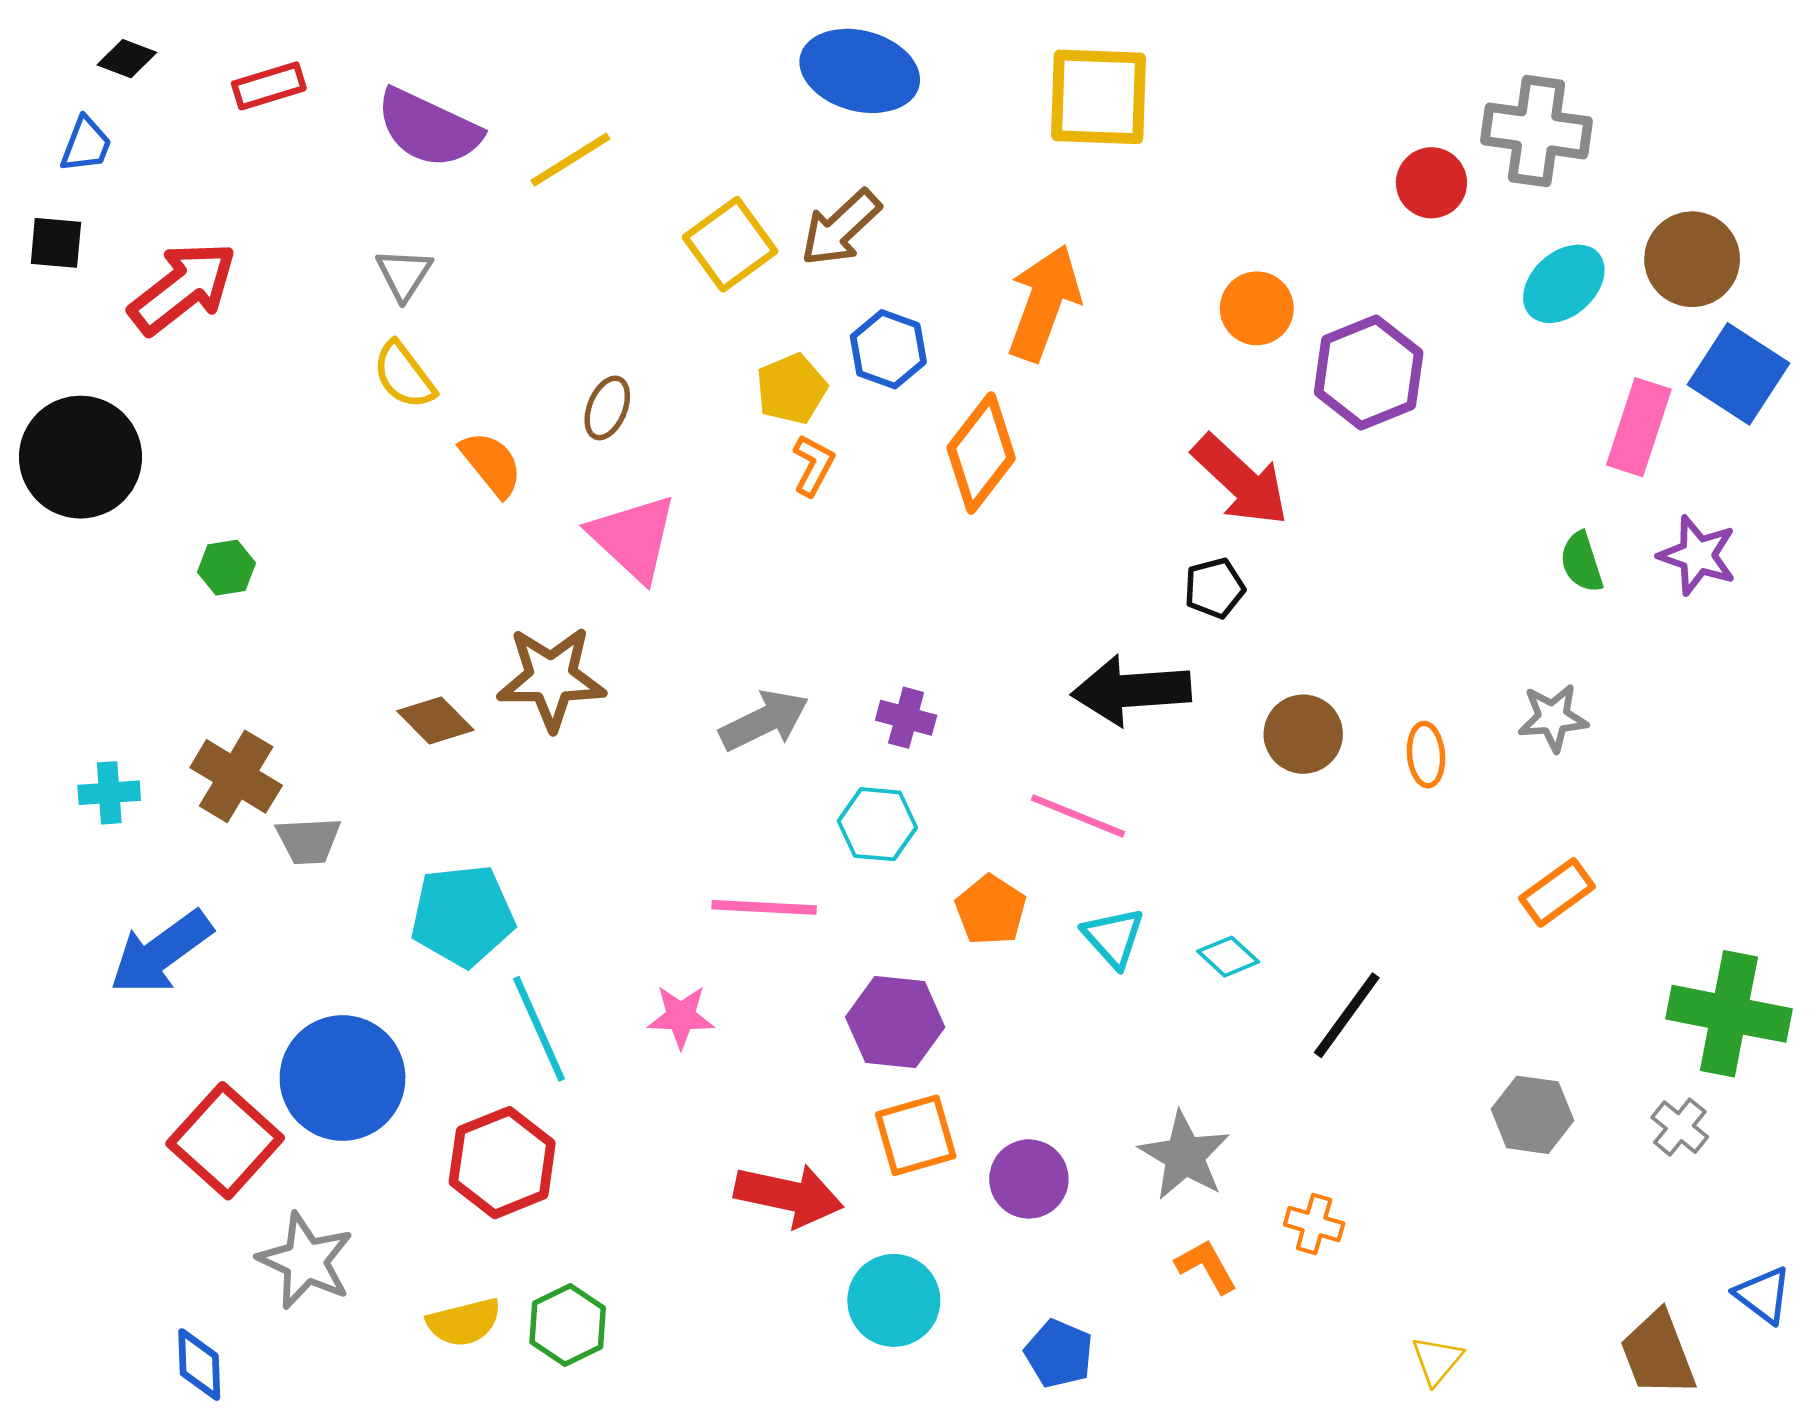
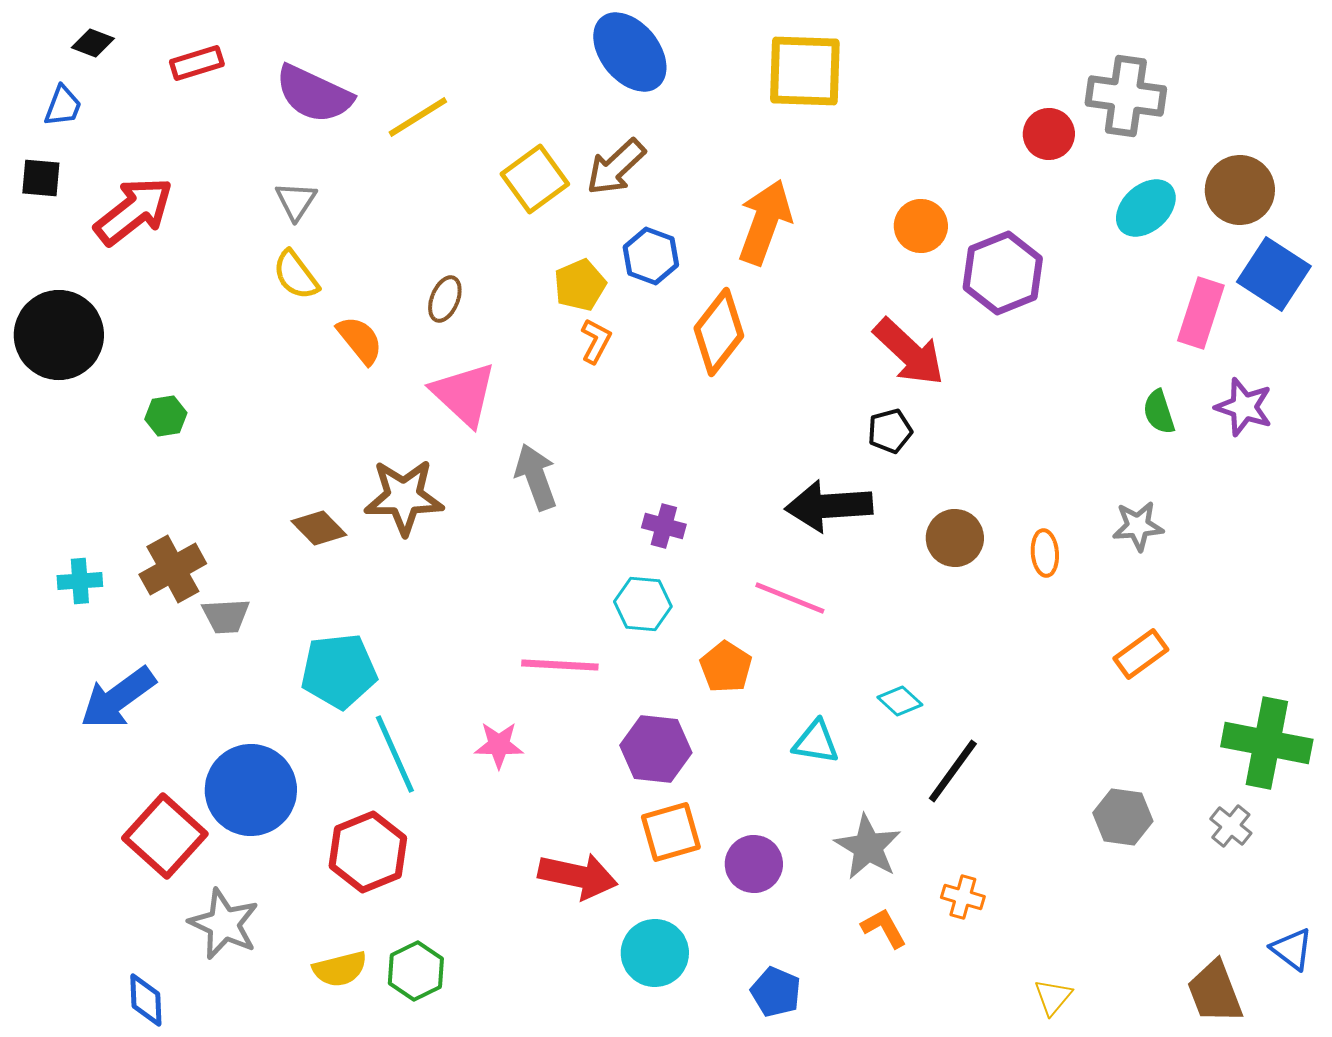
blue ellipse: (860, 71) -> (630, 52), turned 36
gray arrow: (764, 720) -> (536, 477), moved, turned -84
brown cross: (236, 776) -> (173, 569), turned 30
cyan triangle: (1114, 937) -> (816, 742), moved, turned -39
black line: (1347, 1015) -> (953, 771), moved

